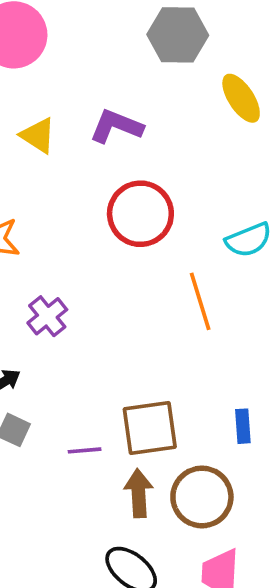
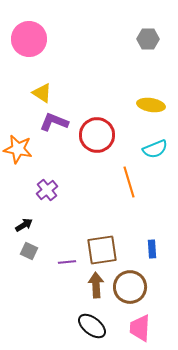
gray hexagon: (178, 35) -> (148, 39), moved, size x0.7
yellow ellipse: (241, 98) -> (151, 105), moved, turned -48
purple L-shape: (116, 126) -> (54, 122), moved

